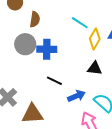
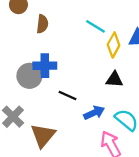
gray circle: (25, 44) -> (29, 76), moved
blue cross: (47, 49) -> (45, 66), moved
brown triangle: (32, 114) -> (43, 135), turned -45

